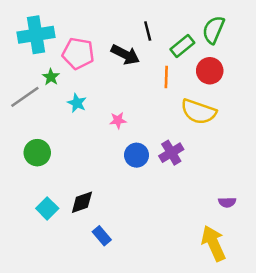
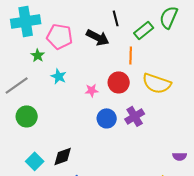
red circle: (210, 71) -> (119, 82), moved
gray line: (25, 97) -> (17, 85), moved

